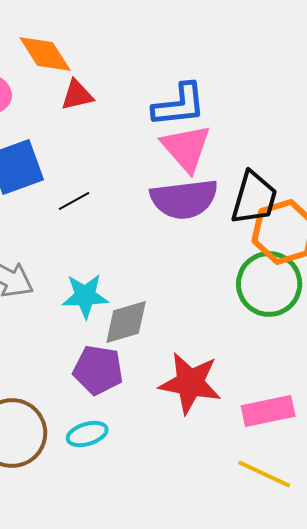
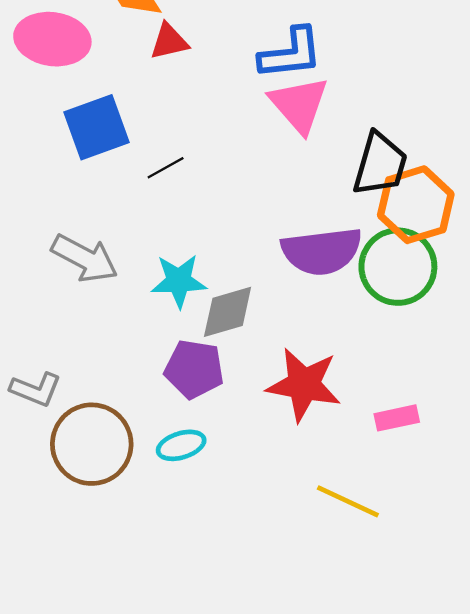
purple semicircle: (184, 199) -> (322, 251), moved
pink rectangle: (268, 411) -> (397, 418), size x0.7
yellow line: (264, 474) -> (348, 501), moved

